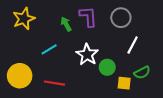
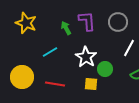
yellow star: (24, 19) -> (26, 23), turned -30
yellow square: (124, 83) -> (91, 84), moved

